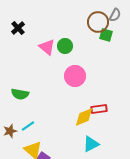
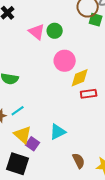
yellow diamond: (84, 117) -> (80, 78), moved
cyan triangle: (91, 144) -> (58, 132), moved

